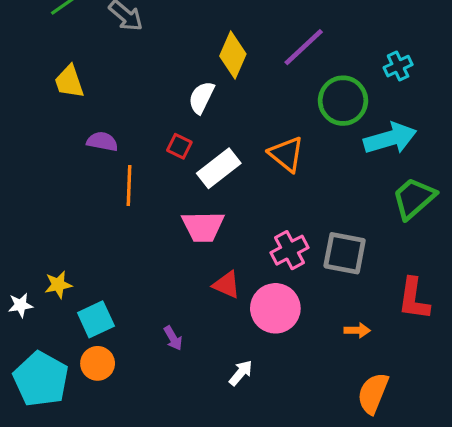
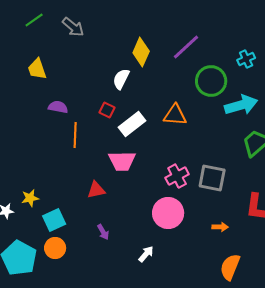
orange triangle: (286, 154) -> (175, 115), turned -35
red triangle: (227, 285) -> (96, 190), moved, turned -36

